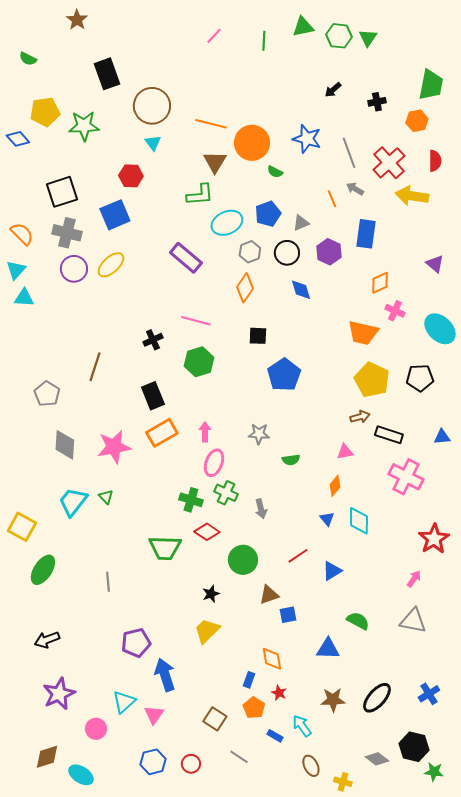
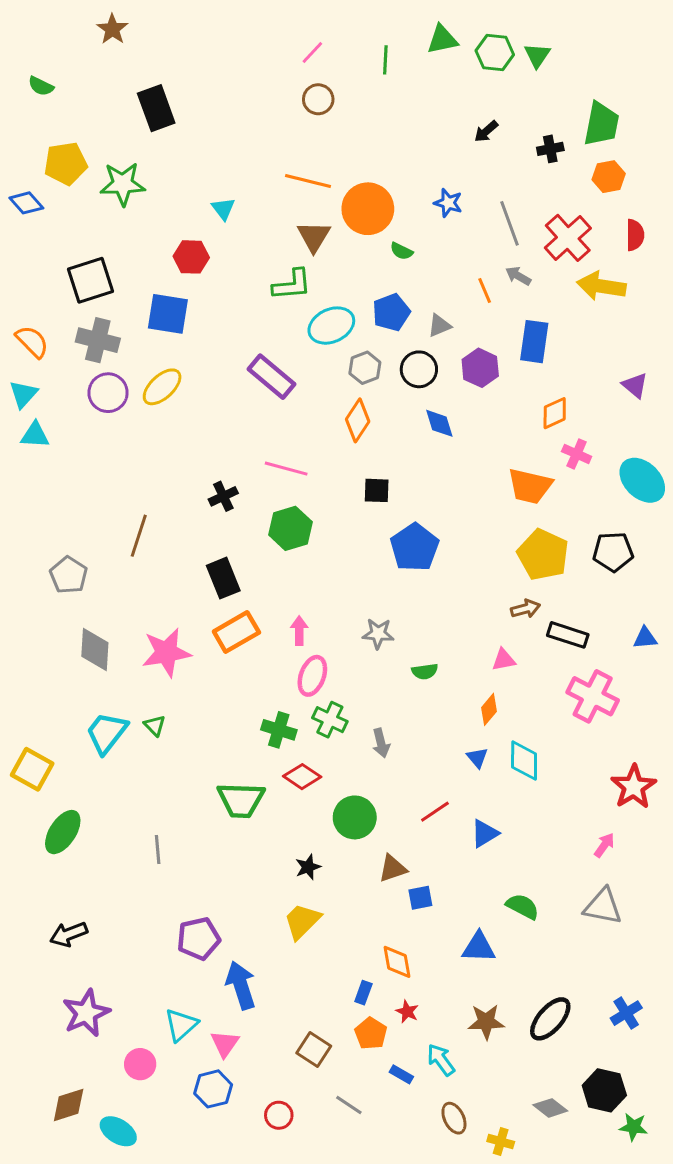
green trapezoid: (431, 85) -> (601, 124), moved
brown circle: (152, 106) -> (318, 99), moved, size x0.6
blue star: (307, 139) -> (448, 203), size x0.7
blue square: (115, 215) -> (168, 314), turned 32
blue hexagon: (153, 762) -> (213, 1089), moved

